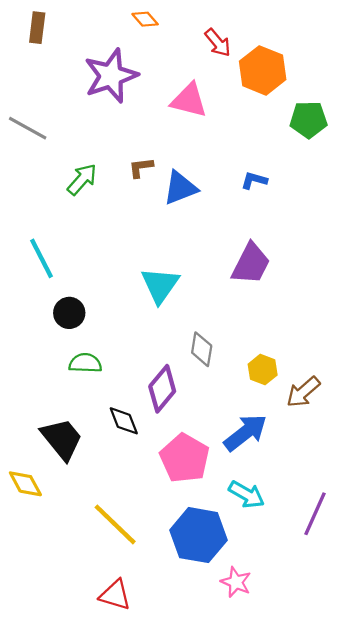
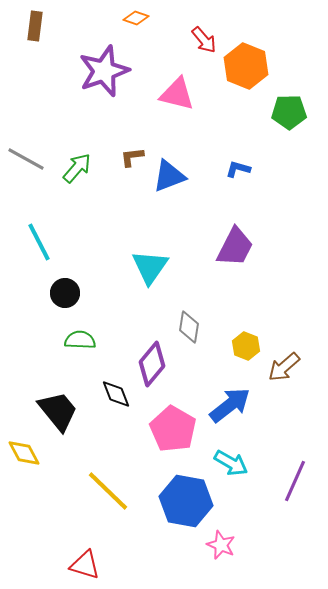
orange diamond: (145, 19) -> (136, 18), turned -30
gray line: (28, 128) -> (26, 159), moved
red triangle: (115, 595) -> (85, 565), moved

